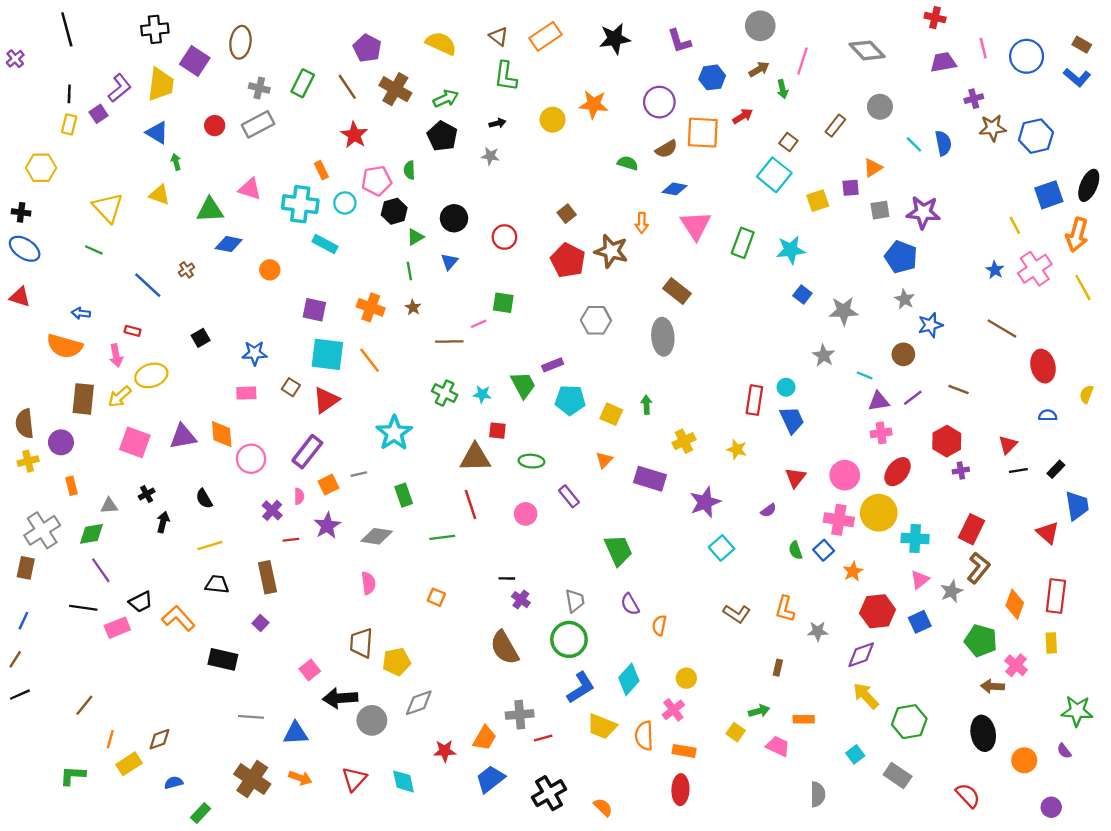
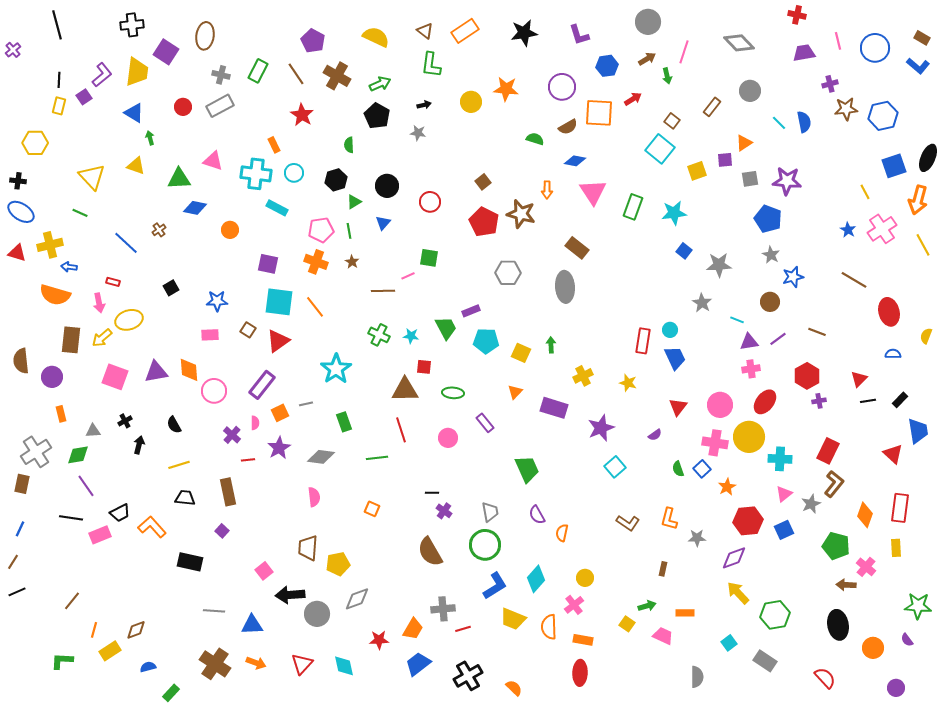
pink pentagon: (377, 181) -> (321, 230), moved
yellow cross: (28, 461) -> (50, 245), moved, size x1.4

